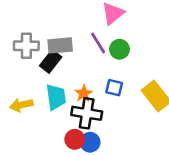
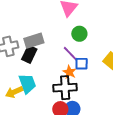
purple line: (98, 43) -> (71, 54), moved
orange star: (84, 93) -> (69, 72), moved
cyan trapezoid: (56, 97) -> (27, 84), moved

